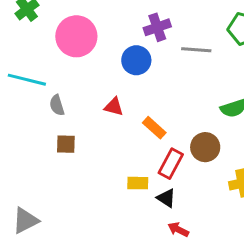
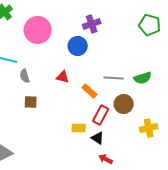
gray line: (196, 50) -> (114, 78), moved

